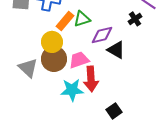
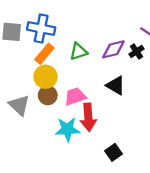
orange rectangle: (65, 21) -> (44, 54), moved
purple diamond: (102, 35) -> (113, 49), moved
brown circle: (54, 59) -> (48, 95), size x0.7

